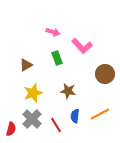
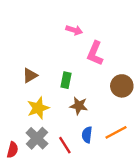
pink arrow: (53, 32) -> (74, 30), moved
pink L-shape: (82, 46) -> (95, 53), turned 65
green rectangle: (57, 58) -> (66, 80), moved, turned 32

